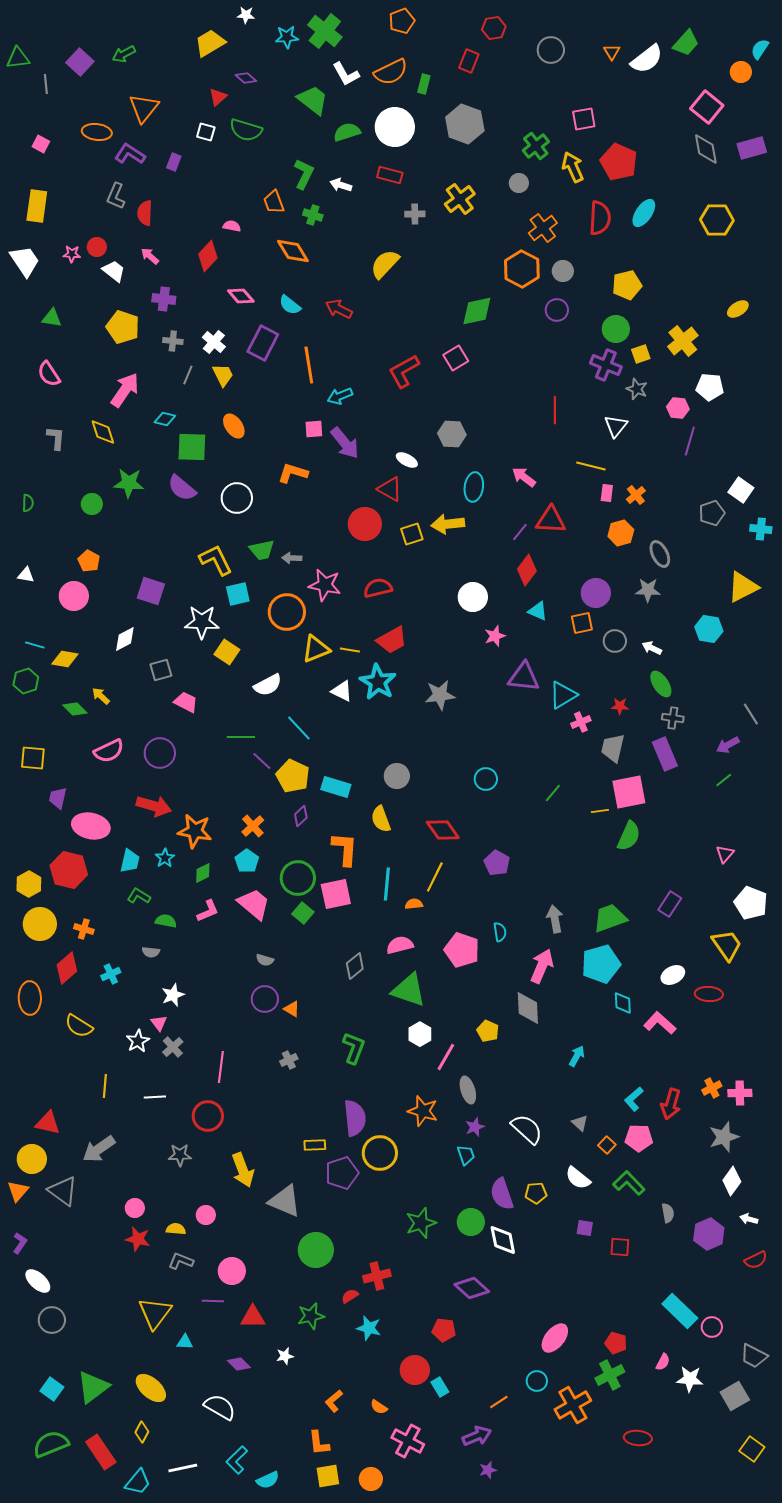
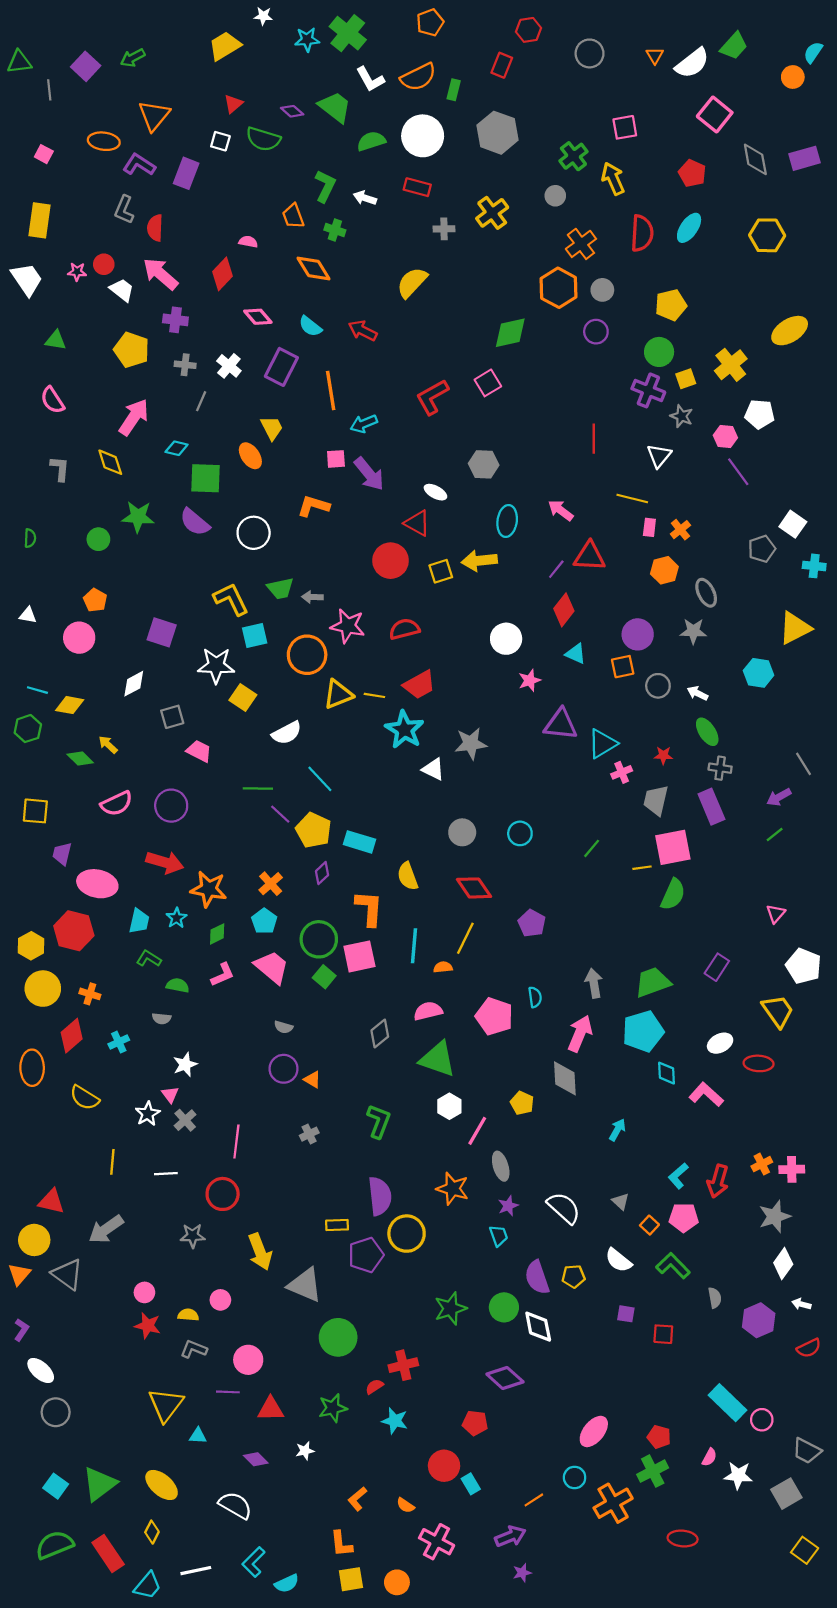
purple diamond: (246, 78) -> (292, 111), moved
pink square: (707, 107) -> (715, 114), moved
purple rectangle: (174, 162) -> (186, 173), size x1.6
red pentagon: (619, 162) -> (692, 173), moved, size x0.7
pink arrow: (150, 256) -> (160, 274), size x1.8
yellow ellipse: (738, 309) -> (790, 331), size x1.6
yellow trapezoid: (223, 375) -> (272, 428), moved
purple line: (690, 441) -> (738, 472), turned -52
white triangle: (342, 691) -> (433, 769), moved
gray circle: (397, 776) -> (462, 832), moved

